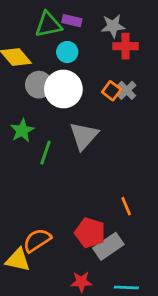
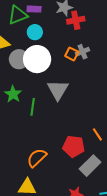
gray cross: (127, 90) -> (82, 52), turned 32
red pentagon: (90, 233) -> (74, 146), moved
orange semicircle: (37, 240) -> (37, 158), moved

